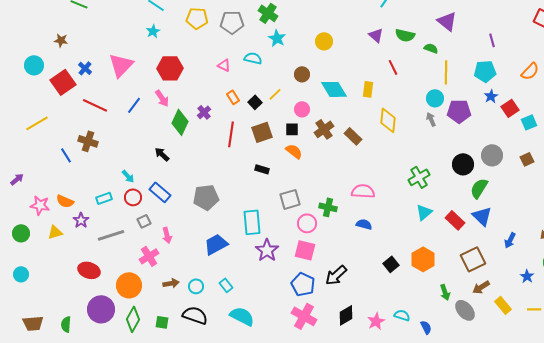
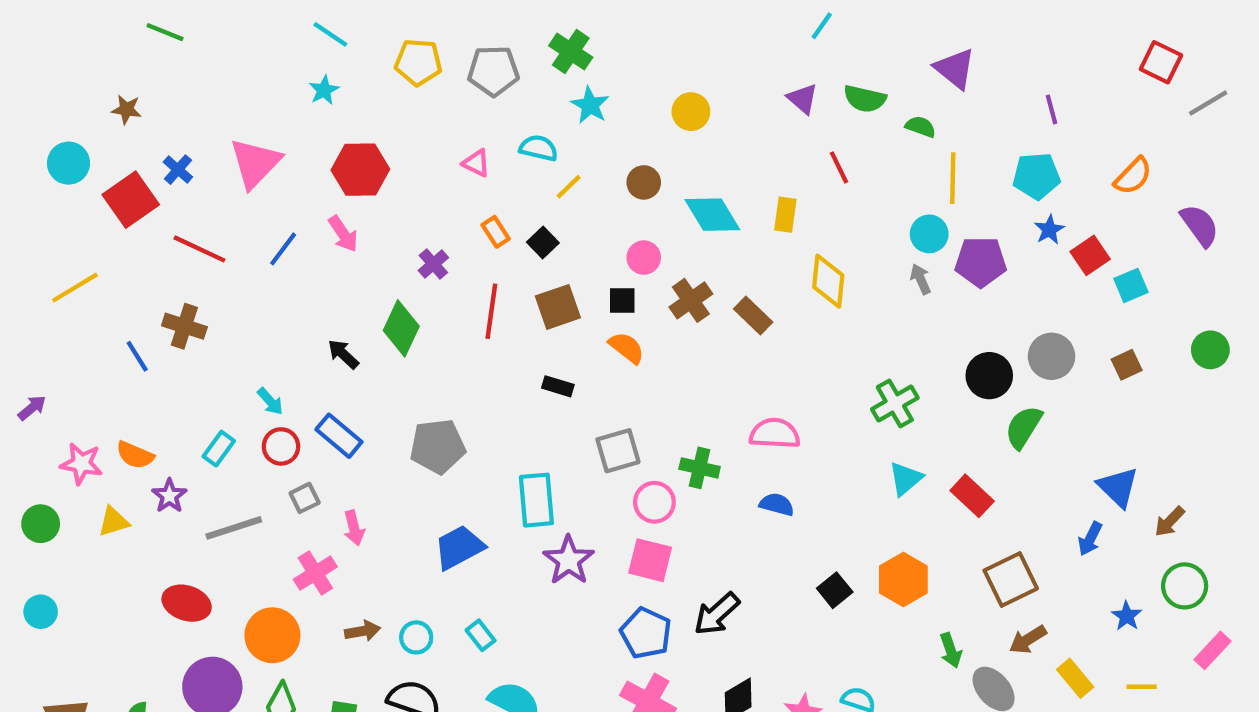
yellow line: (275, 94) -> (569, 187), moved
green diamond: (180, 122) -> (401, 328), moved
cyan rectangle: (104, 198) -> (219, 449), turned -35
blue triangle: (482, 216) -> (1118, 487), moved

